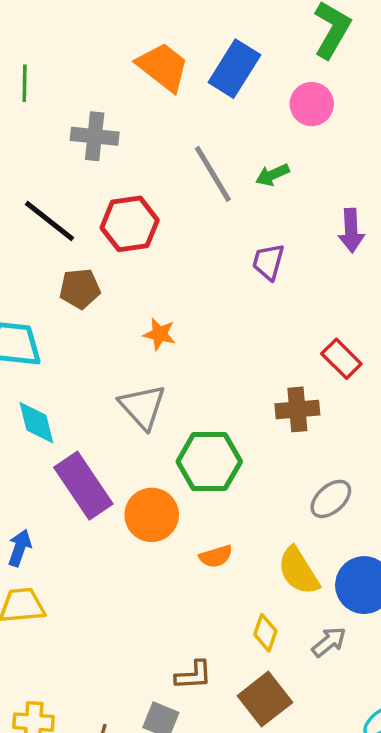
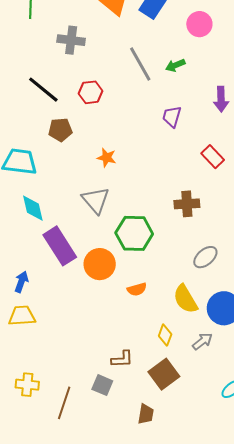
red hexagon: (130, 224) -> (91, 92), size x0.7
red rectangle: (341, 359) -> (213, 157), moved

